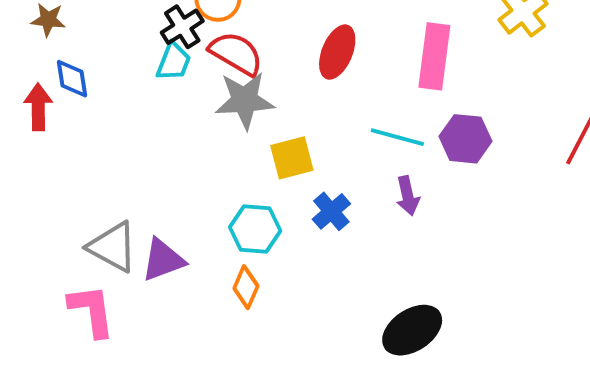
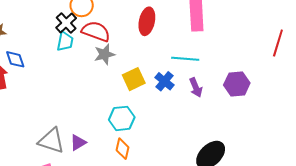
gray star: (245, 100) -> (105, 54), size x0.7
purple hexagon: (465, 139) -> (237, 84), moved
blue cross: (331, 211) -> (164, 81), moved
purple triangle: (163, 260) -> (78, 143), size x0.7

